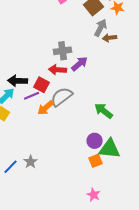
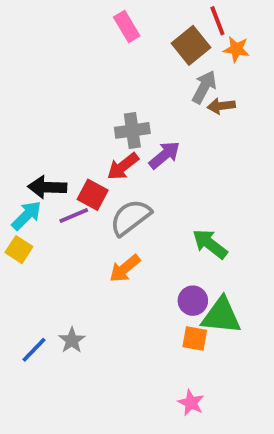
red arrow: (58, 70) -> (123, 166), turned -42
orange arrow: (46, 108) -> (125, 268), moved
orange square: (96, 161) -> (195, 338), turned 32

